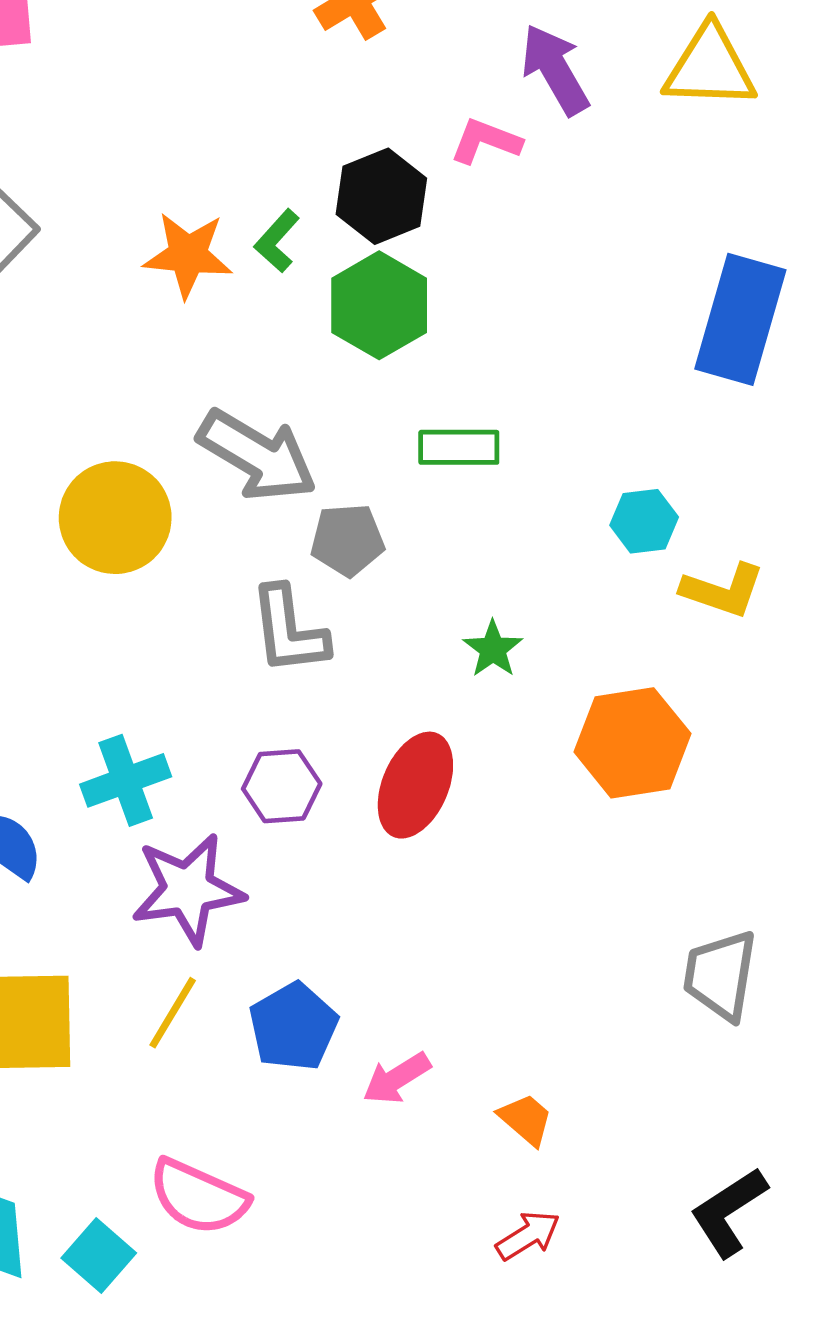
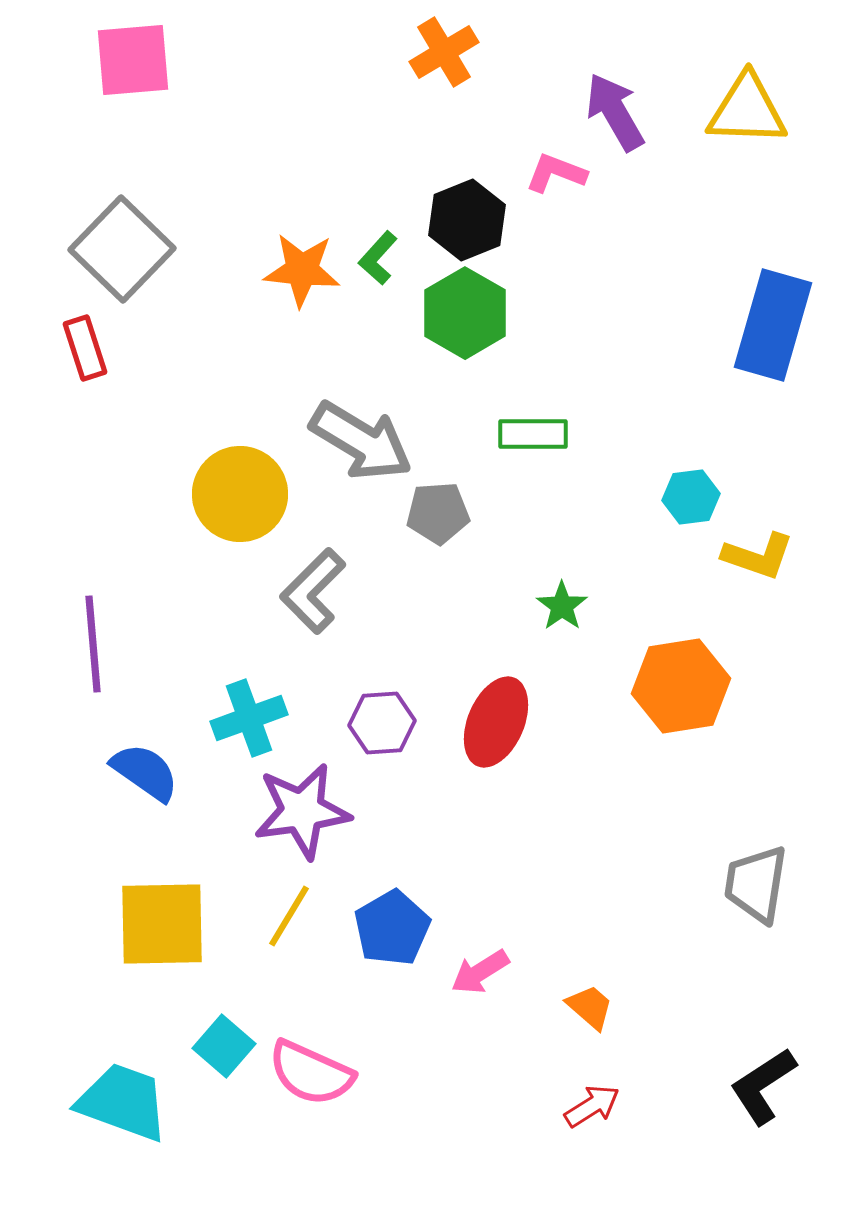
gray L-shape: (289, 630) -> (313, 591), moved, turned 52
cyan square: (99, 1255) -> (224, 1046), moved

